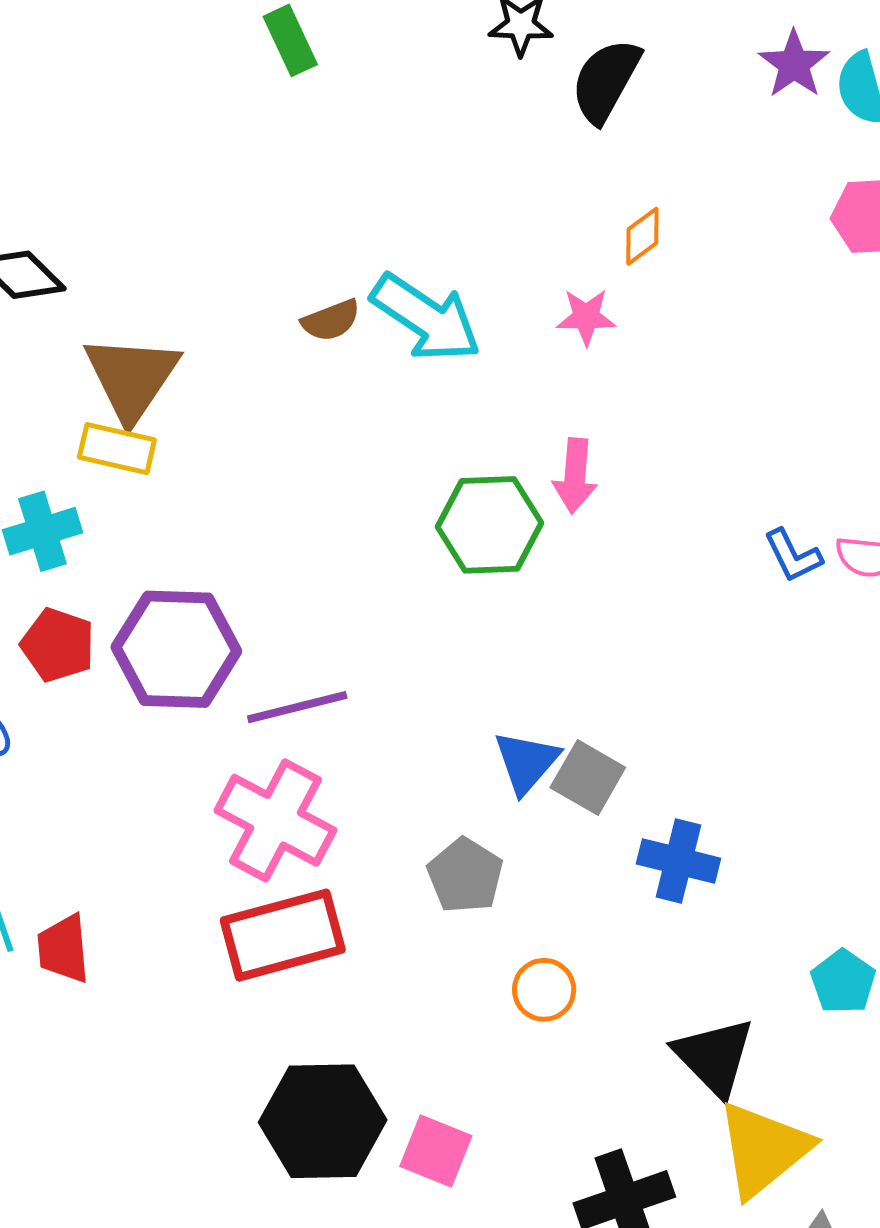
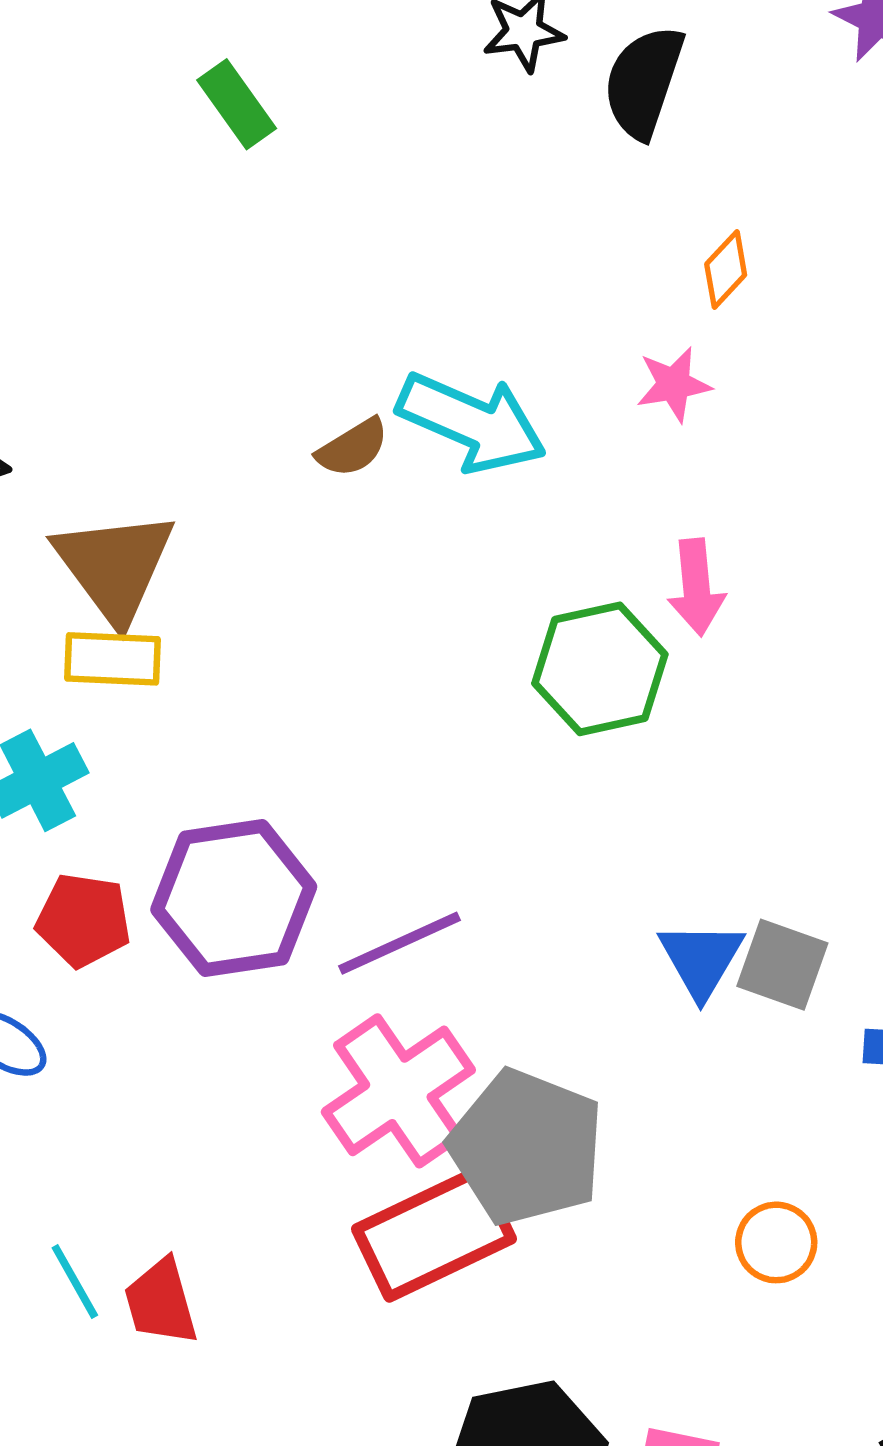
pink cross: (275, 820) -> (398, 1091), turned 38
gray pentagon: (465, 876) -> (526, 1147), moved, size x1.6

